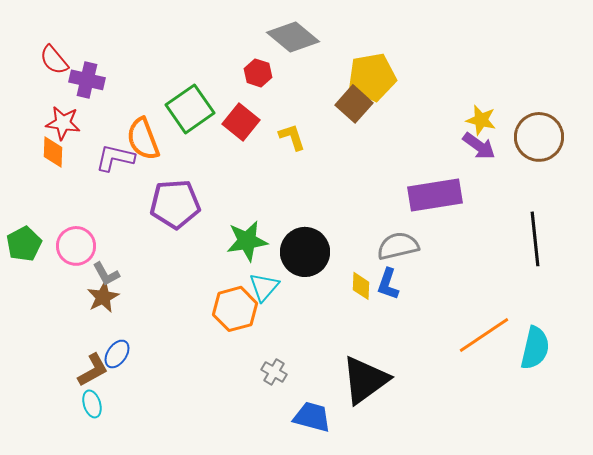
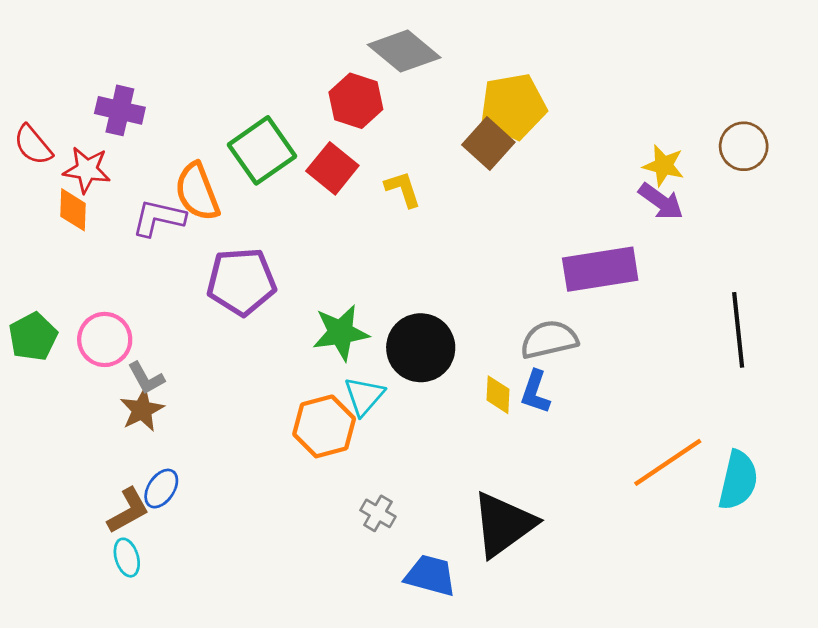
red semicircle: (54, 60) -> (33, 145), moved
red hexagon: (258, 73) -> (356, 101), size x1.4
brown circle: (539, 137) -> (744, 146), moved, size x0.7

